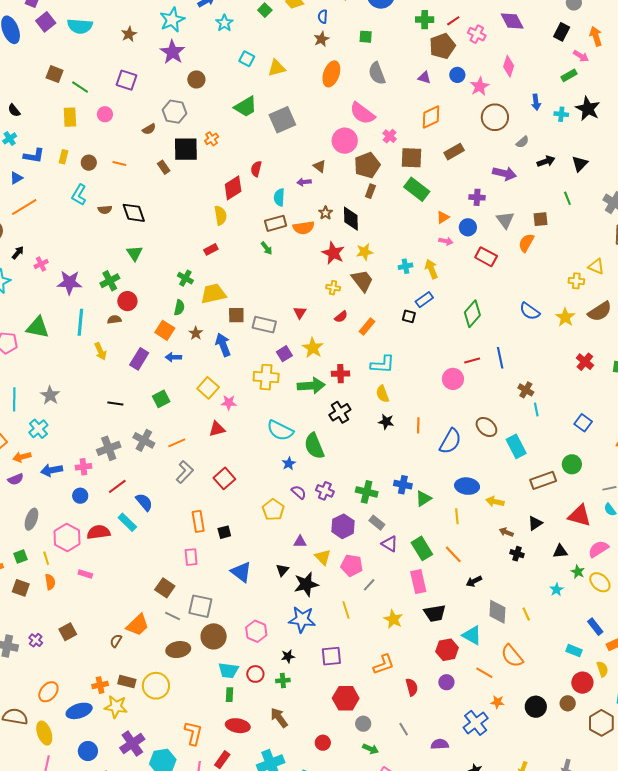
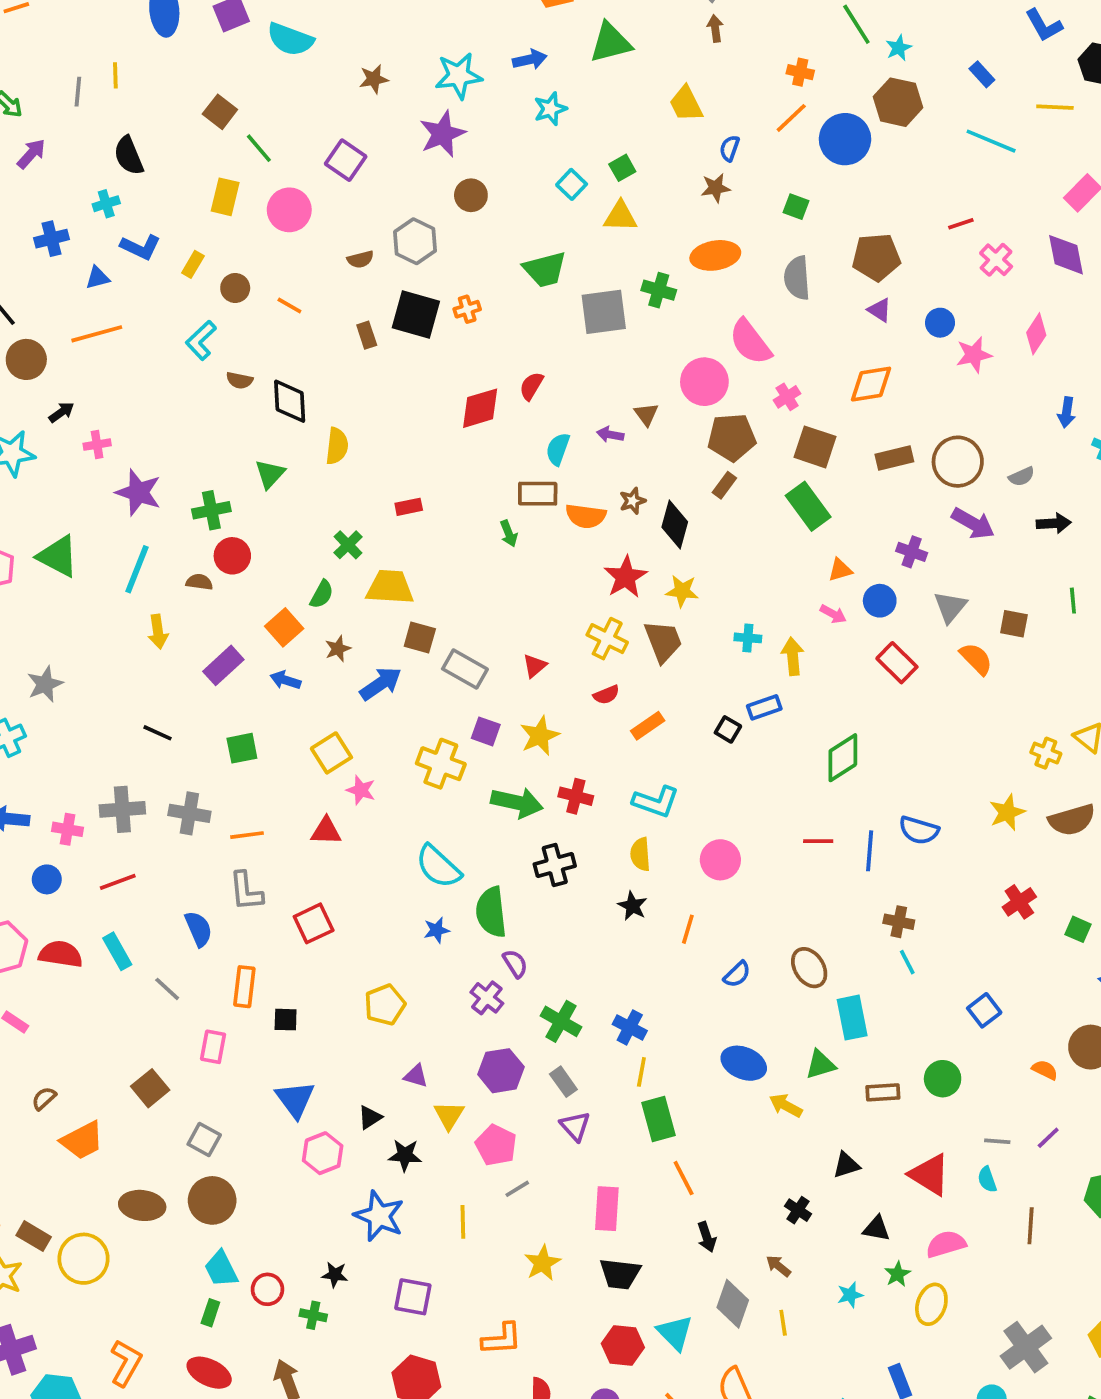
green square: (265, 10) -> (622, 168), moved
green cross: (425, 20) -> (659, 290), moved
brown pentagon: (442, 46) -> (876, 257), moved
orange ellipse: (331, 74) -> (715, 255), turned 45
black semicircle: (14, 110) -> (129, 156), size x1.5
pink circle: (105, 114) -> (289, 210), size x1.5
brown circle: (495, 117) -> (958, 462), moved
yellow semicircle: (220, 215) -> (337, 446), moved
orange semicircle: (526, 243) -> (976, 659), turned 90
yellow cross: (333, 288) -> (607, 639), size x1.5
blue semicircle: (530, 311) -> (919, 830), moved, turned -35
blue arrow: (223, 345) -> (381, 684), turned 60
purple square: (284, 354) -> (486, 731), turned 35
pink circle: (453, 379) -> (720, 860), moved
brown cross: (526, 390) -> (899, 922), turned -35
cyan line: (536, 409) -> (907, 962), turned -32
gray cross: (144, 440) -> (189, 813), turned -35
blue semicircle: (450, 441) -> (737, 974), size x0.6
gray L-shape: (185, 472) -> (246, 891), turned 115
brown rectangle: (543, 480) -> (883, 1092), size x0.7
purple semicircle: (299, 492) -> (515, 964), moved
green triangle: (423, 498) -> (820, 1065), moved
blue semicircle: (144, 502) -> (199, 929), moved
yellow line: (457, 516) -> (641, 1072), moved
brown arrow: (506, 532) -> (778, 1266), moved
green rectangle: (422, 548) -> (658, 1119), moved
black arrow: (474, 581) -> (707, 1237), turned -98
yellow ellipse: (600, 582) -> (931, 1304), turned 50
black star: (306, 584) -> (405, 1155), size x0.7
gray square: (200, 606) -> (204, 1140), size x0.7
gray line: (173, 616) -> (167, 989), moved
pink hexagon: (256, 631) -> (323, 1153), moved
brown semicircle: (116, 641) -> (44, 1098), moved
cyan trapezoid: (228, 670) -> (221, 1269), turned 40

